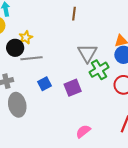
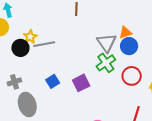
gray triangle: (87, 53) -> (106, 43), moved
gray line: (32, 58) -> (44, 44), moved

